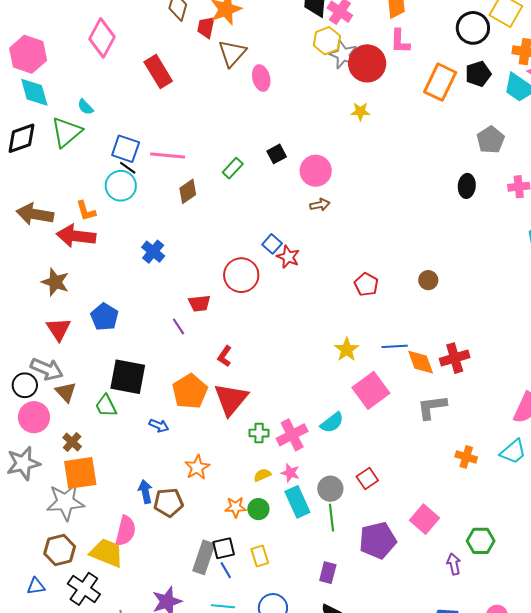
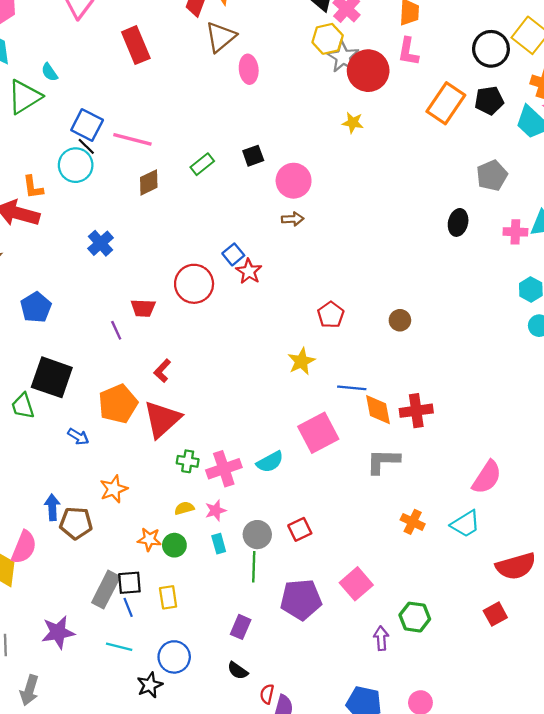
yellow star: (347, 350) -> (301, 361), moved
pink star: (290, 473) -> (216, 510), turned 30
cyan rectangle: (297, 502) -> (219, 544), size x0.6

